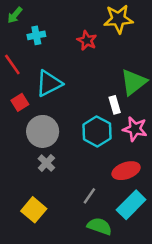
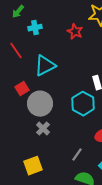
red square: (20, 102) -> (22, 89), moved
yellow square: (34, 210) -> (33, 166), turned 30

